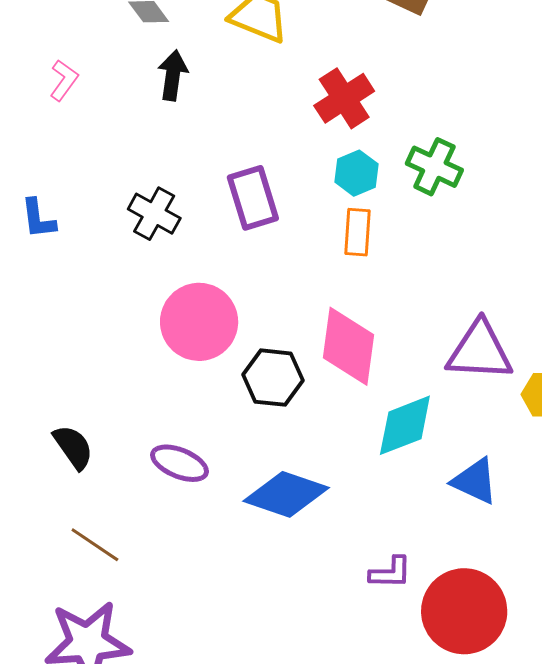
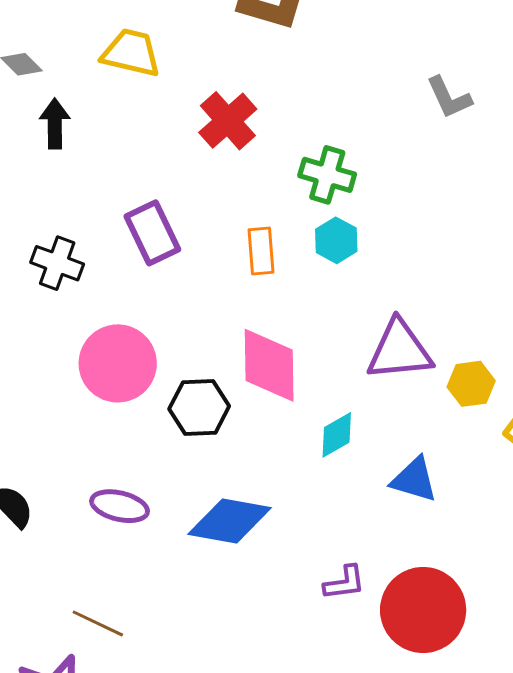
cyan hexagon: (356, 173) -> (336, 240), moved
cyan diamond: (405, 425) -> (337, 435), size x0.7
brown line: (95, 545) -> (98, 623), moved

